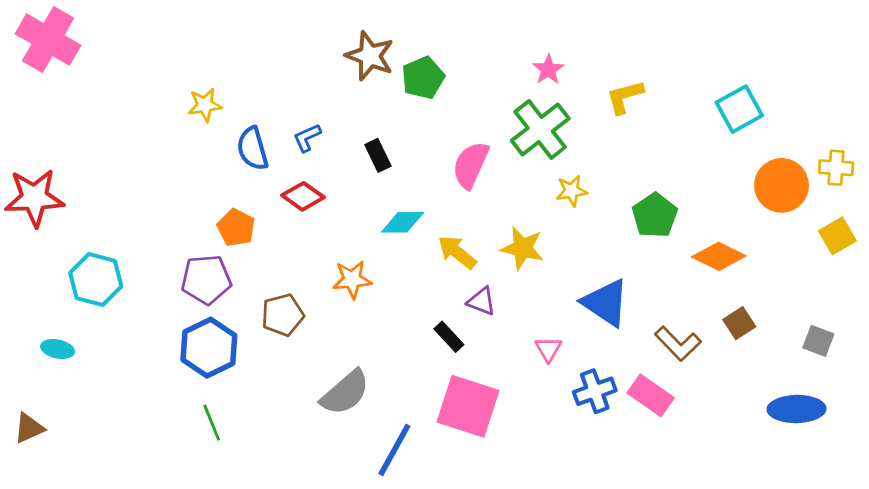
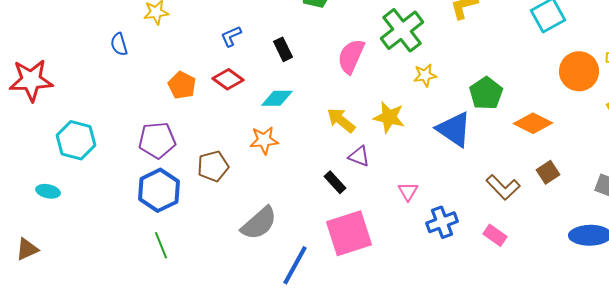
blue semicircle: (253, 149) -> (119, 44), moved, size x0.7
cyan diamond: (403, 222) -> (277, 98), moved
orange pentagon: (236, 228) -> (182, 85), moved
blue triangle: (606, 303) -> (454, 129), moved
pink rectangle: (651, 395) -> (495, 235), moved, size x0.7
pink square: (468, 406) -> (349, 233), turned -36

